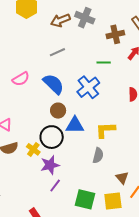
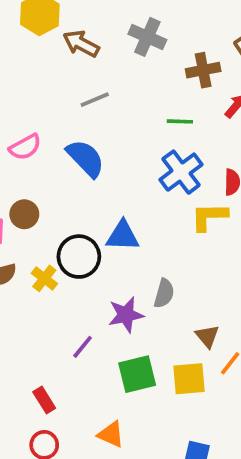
brown arrow: (60, 20) -> (81, 44), moved, turned 48
blue cross: (88, 87) -> (181, 172), moved
brown circle: (58, 111) -> (24, 214), moved
yellow L-shape: (105, 130) -> (209, 217), moved
purple star: (50, 165) -> (126, 315), moved
green square: (85, 199) -> (137, 374), turned -30

